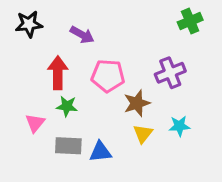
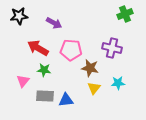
red arrow: (58, 73) -> (38, 48), turned -60
purple cross: (170, 73) -> (112, 48), turned 36
brown star: (137, 103) -> (90, 68), turned 30

